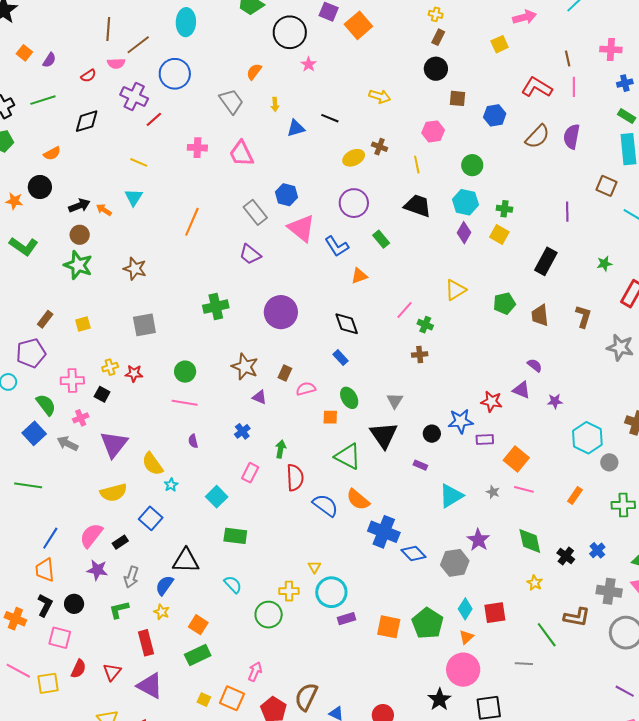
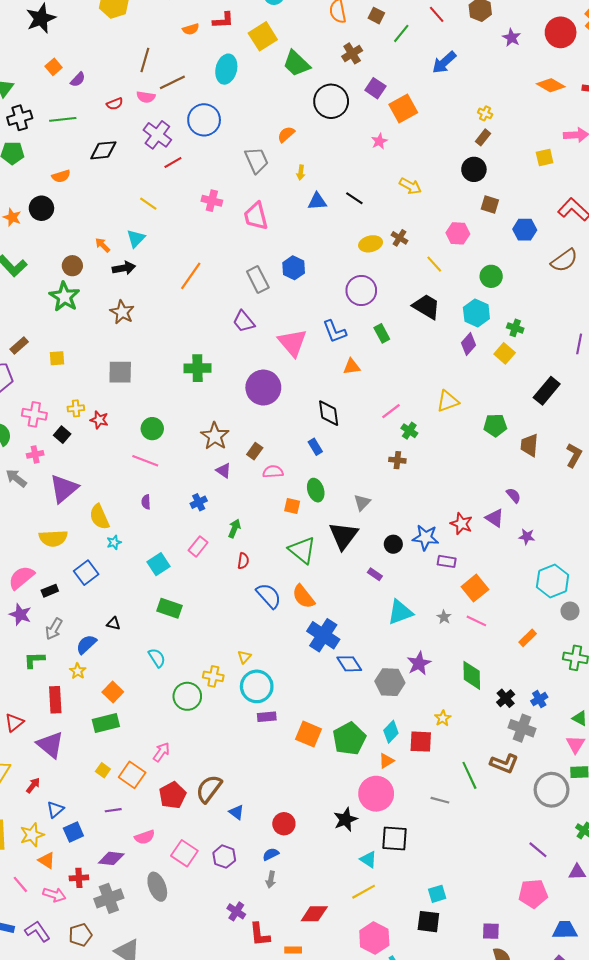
pink star: (309, 64) -> (379, 141), moved
yellow line: (417, 165) -> (434, 264), turned -42
black arrow: (79, 206) -> (124, 268), moved
pink triangle: (301, 228) -> (292, 343), moved
red semicircle: (295, 478) -> (243, 561), size x0.6
black triangle: (186, 561) -> (113, 624), size x0.5
yellow star: (535, 583) -> (443, 718), moved
gray cross: (609, 591) -> (522, 728), moved

